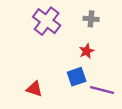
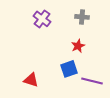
purple cross: (47, 21) -> (42, 19), size x0.7

